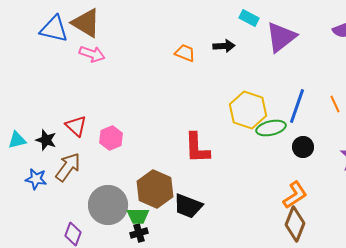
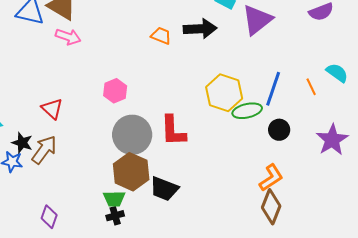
black arrow: (224, 46) -> (200, 29), size x1.5
pink hexagon: (111, 138) -> (115, 91), moved
black star: (46, 140) -> (22, 143), moved
gray circle: (108, 205) -> (132, 135), moved

